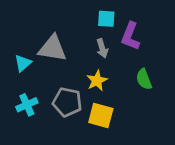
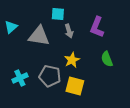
cyan square: (106, 19) -> (58, 14), moved
gray arrow: (102, 48) -> (69, 31), moved
cyan triangle: (23, 63) -> (11, 27), moved

